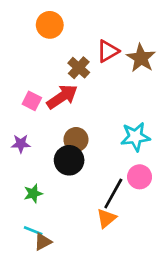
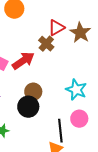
brown cross: (79, 68) -> (46, 44), moved
cyan star: (135, 137) -> (76, 90), turned 30
black line: (113, 193) -> (60, 131), turned -35

